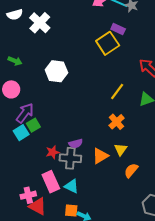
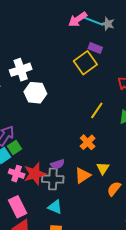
white cross: (40, 23) -> (21, 70), moved, turned 30
orange cross: (117, 122) -> (88, 142), moved
red star: (53, 152) -> (35, 174), size x1.6
pink rectangle: (51, 182) -> (18, 207), moved
pink cross: (28, 195) -> (17, 174), moved, turned 35

